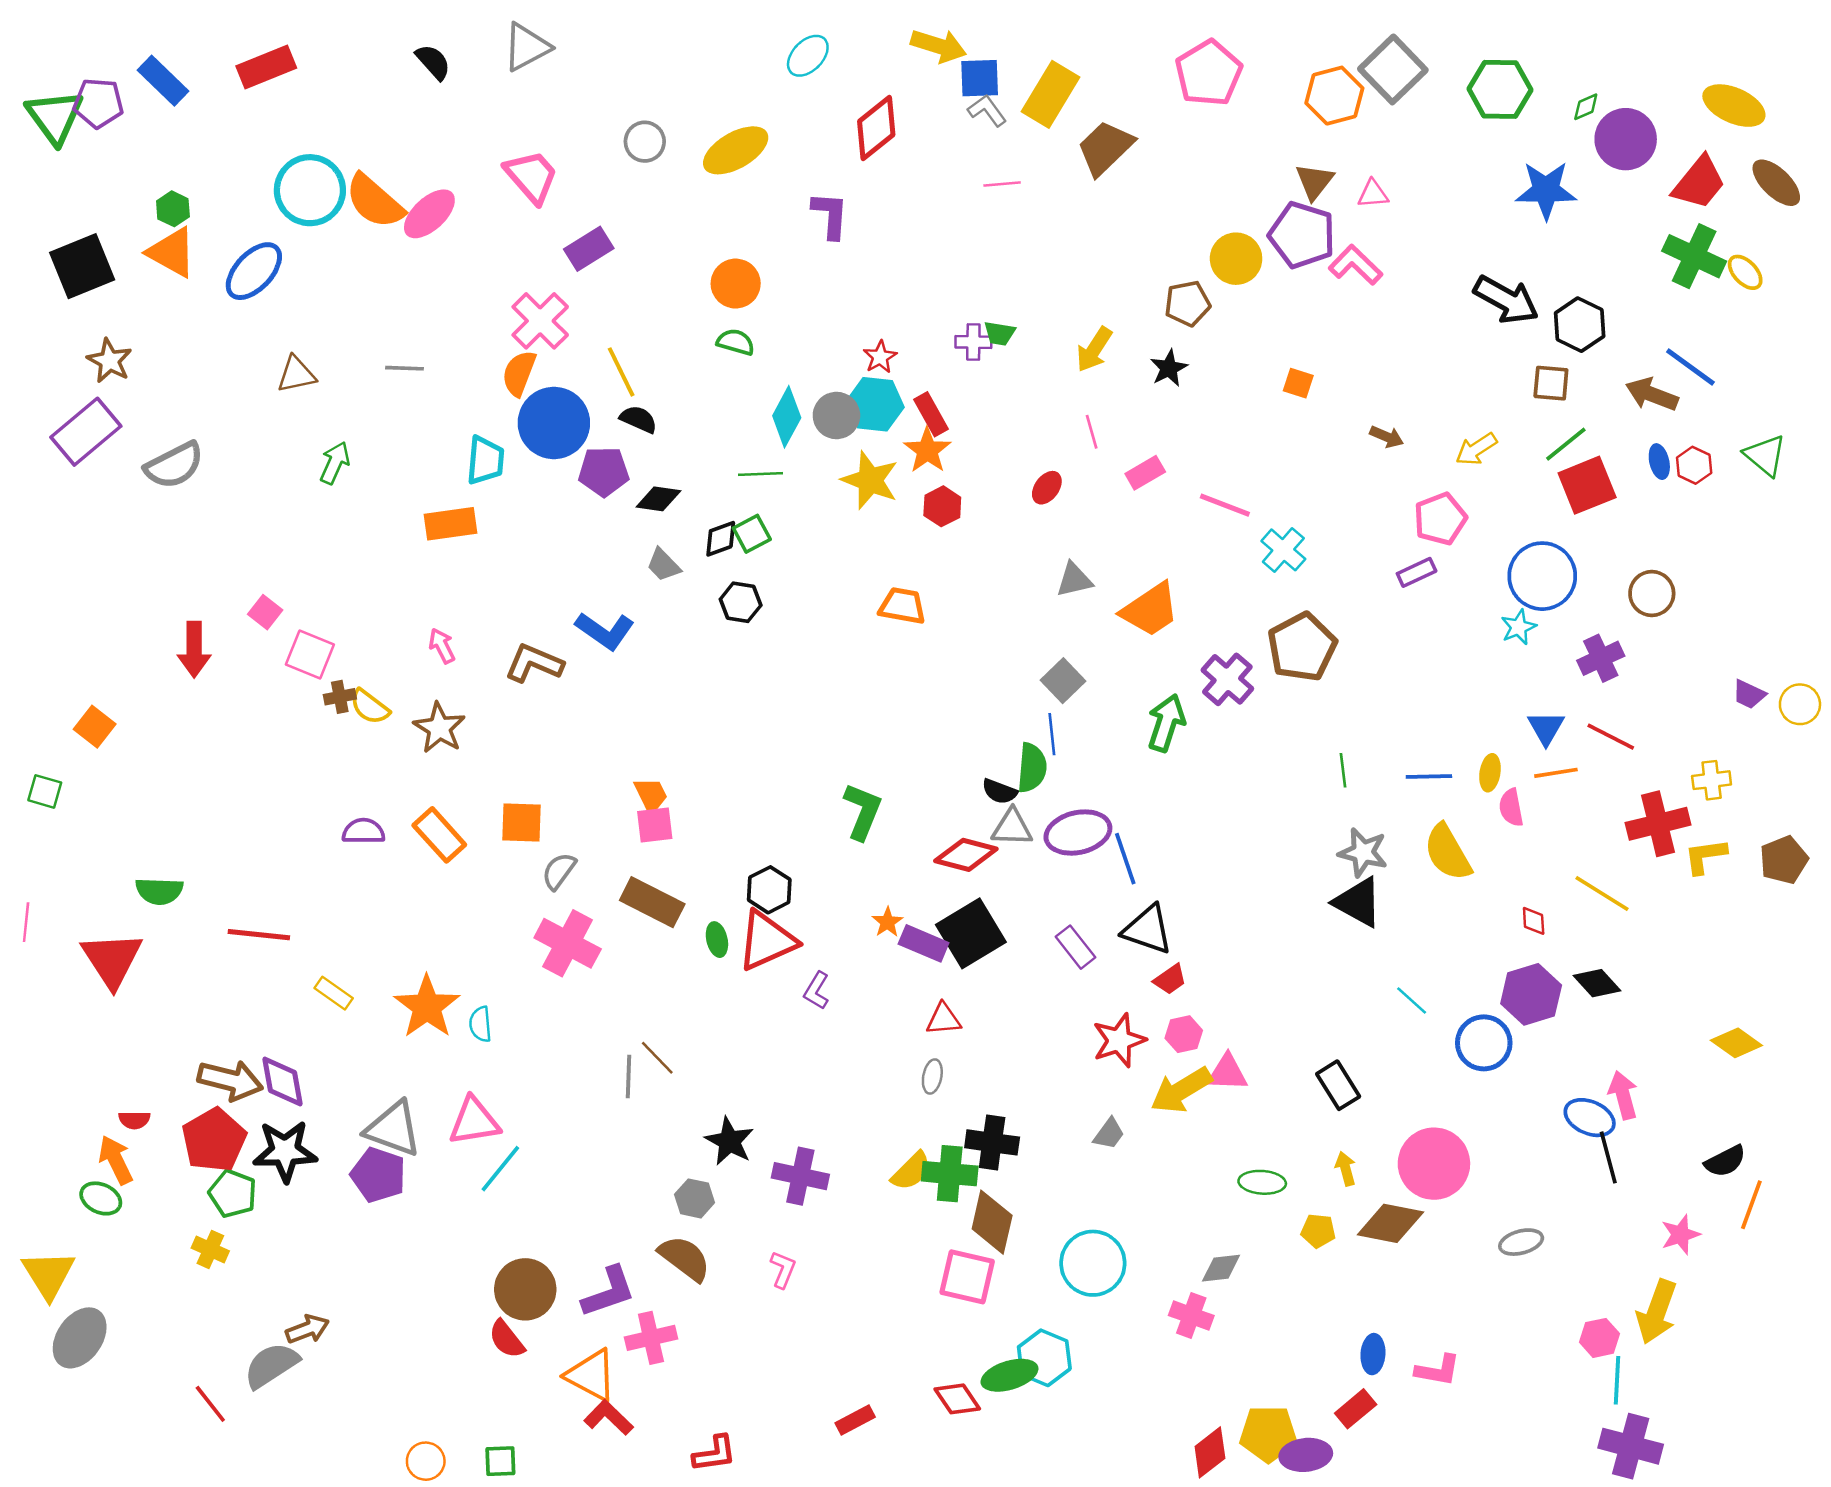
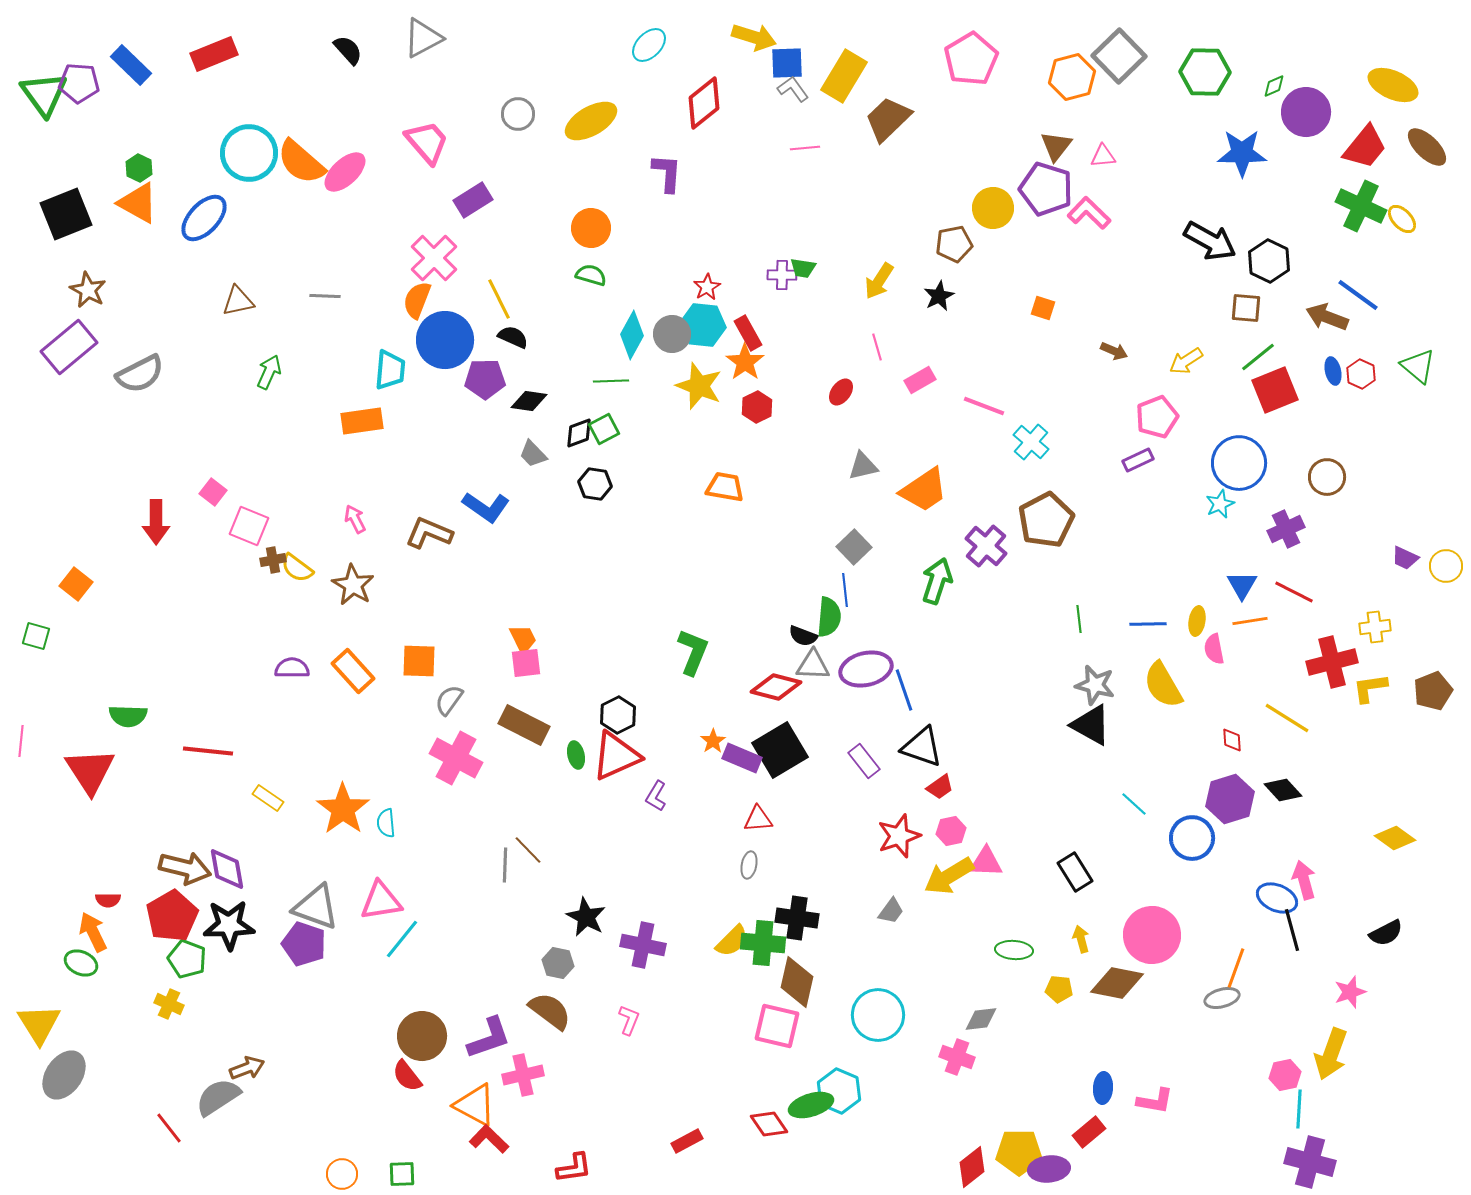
orange line: (1751, 1205) -> (1236, 968), moved

